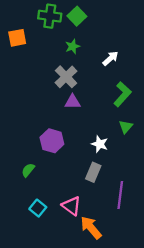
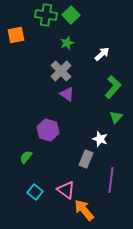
purple triangle: (73, 102) -> (67, 94), turned 35
white star: (100, 144) -> (100, 139), moved

